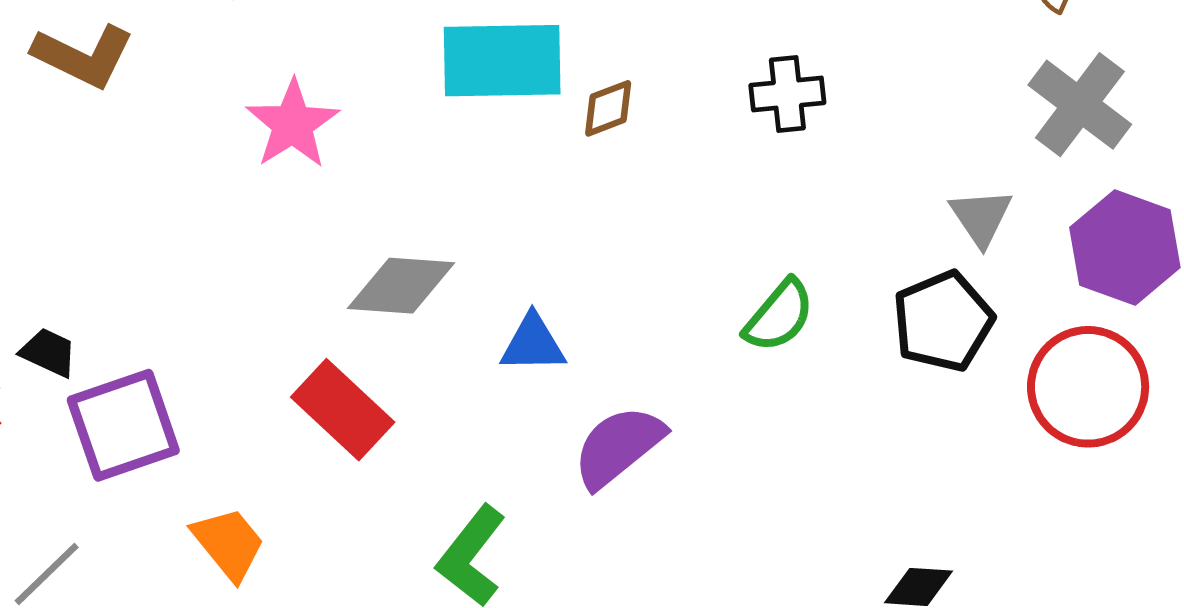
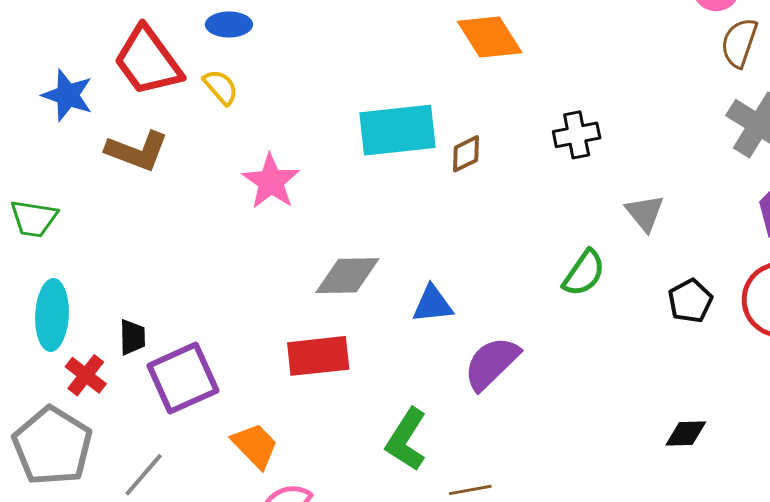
gray triangle: (981, 217) -> (645, 213), moved
black pentagon: (943, 321) -> (690, 301), moved, size x0.7
black trapezoid: (49, 352) -> (132, 337), turned 69
red rectangle: (343, 410) -> (318, 356), turned -44

